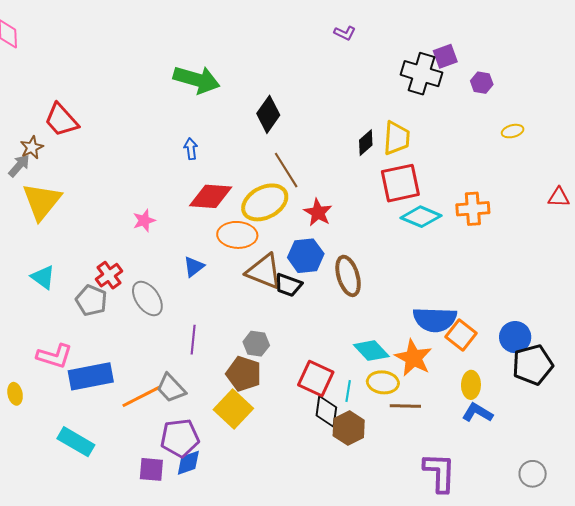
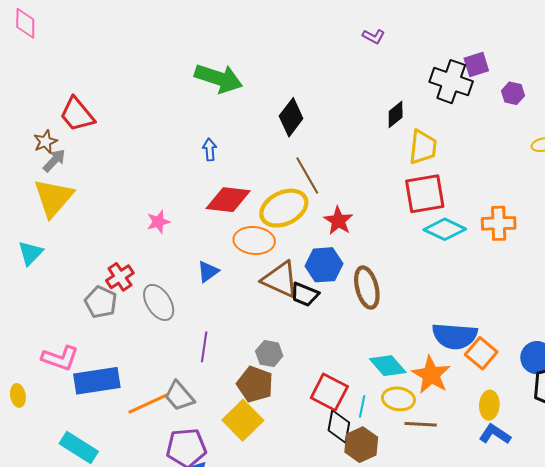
black diamond: (366, 143) -> (396, 114), moved
gray arrow: (19, 166) -> (54, 160), moved
cyan triangle: (43, 277) -> (30, 253), moved, turned 36

